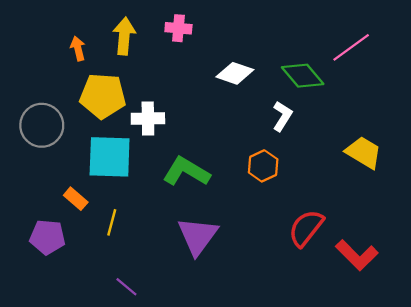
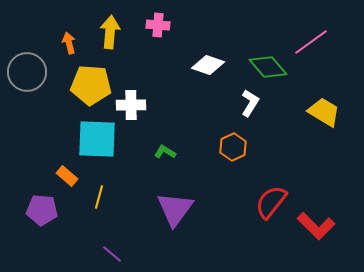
gray circle: (42, 125) -> (27, 72), moved
yellow trapezoid: (364, 152) -> (324, 112), moved
green L-shape: (186, 172) -> (165, 152), size x0.5

